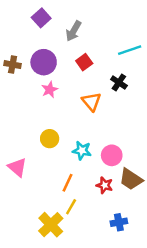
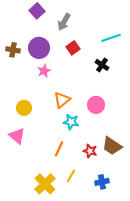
orange triangle: (91, 102) -> (62, 100), moved, turned 30
yellow circle: (50, 139) -> (24, 108), moved
pink circle: (112, 155) -> (96, 105), moved
yellow line: (71, 207) -> (71, 176), moved

